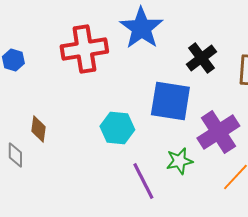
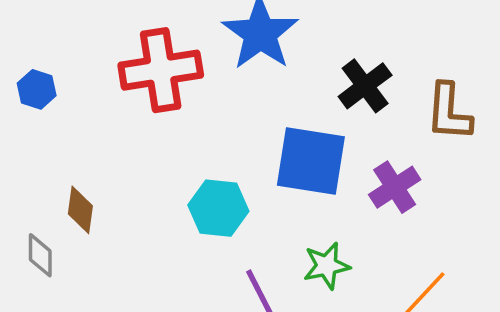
purple cross: (218, 132) -> (395, 187), moved, size x0.7

